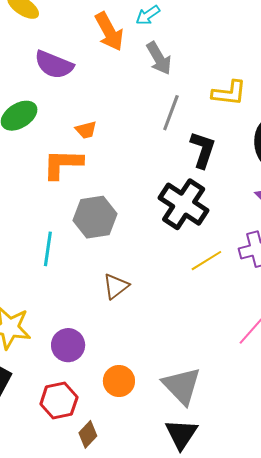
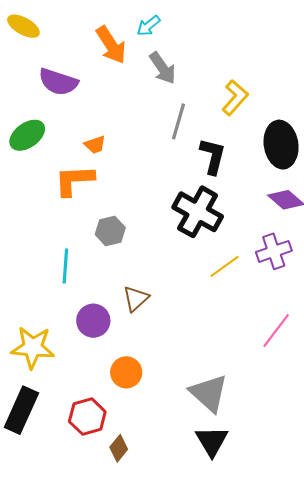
yellow L-shape: (229, 93) -> (235, 98), turned -51
gray hexagon: (95, 217) -> (110, 231), size x0.7
purple circle: (68, 345) -> (93, 321), moved
orange circle: (119, 381) -> (126, 372), moved

